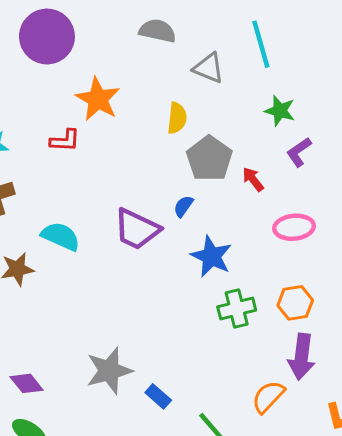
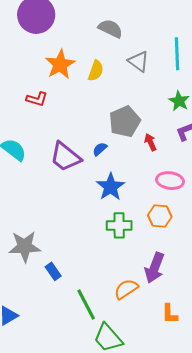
yellow semicircle: (177, 118) -> (96, 71), moved
red L-shape: (65, 140) -> (37, 99), moved
orange hexagon: (295, 303) -> (160, 216), moved

